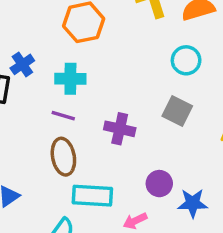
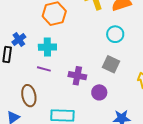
brown ellipse: (63, 157) -> (29, 96), moved
purple circle: (159, 184) -> (99, 92), moved

